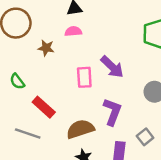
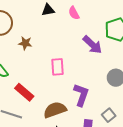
pink semicircle: (73, 31) -> (74, 13), moved, turned -112
purple arrow: (112, 67) -> (92, 45), moved

